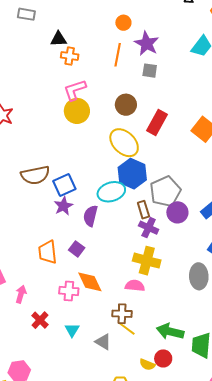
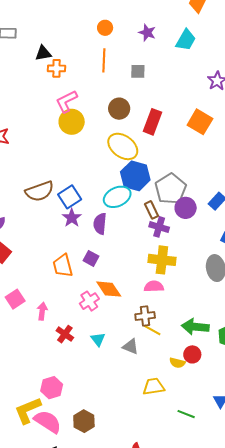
purple star: (147, 44) -> (147, 33), moved, size x0.7
pink cross: (69, 291) -> (89, 301), turned -30

